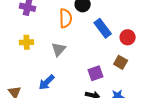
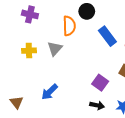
gray triangle: (59, 49) -> (55, 49), moved
purple square: (96, 73) -> (100, 83), turned -35

